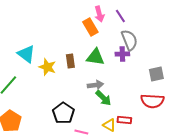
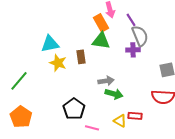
purple line: (120, 16) -> (131, 20), moved
cyan triangle: (26, 54) -> (50, 44), moved, turned -48
green triangle: (95, 57) -> (101, 41), moved
green arrow: (103, 98) -> (114, 94), turned -30

